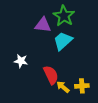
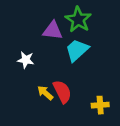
white star: (21, 61) -> (26, 60), moved
yellow arrow: (63, 87) -> (45, 93), moved

